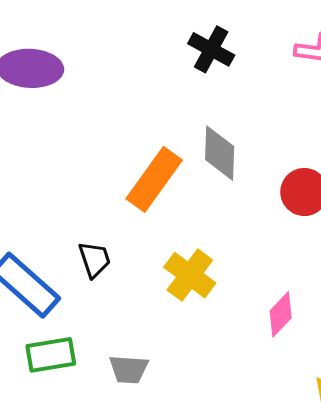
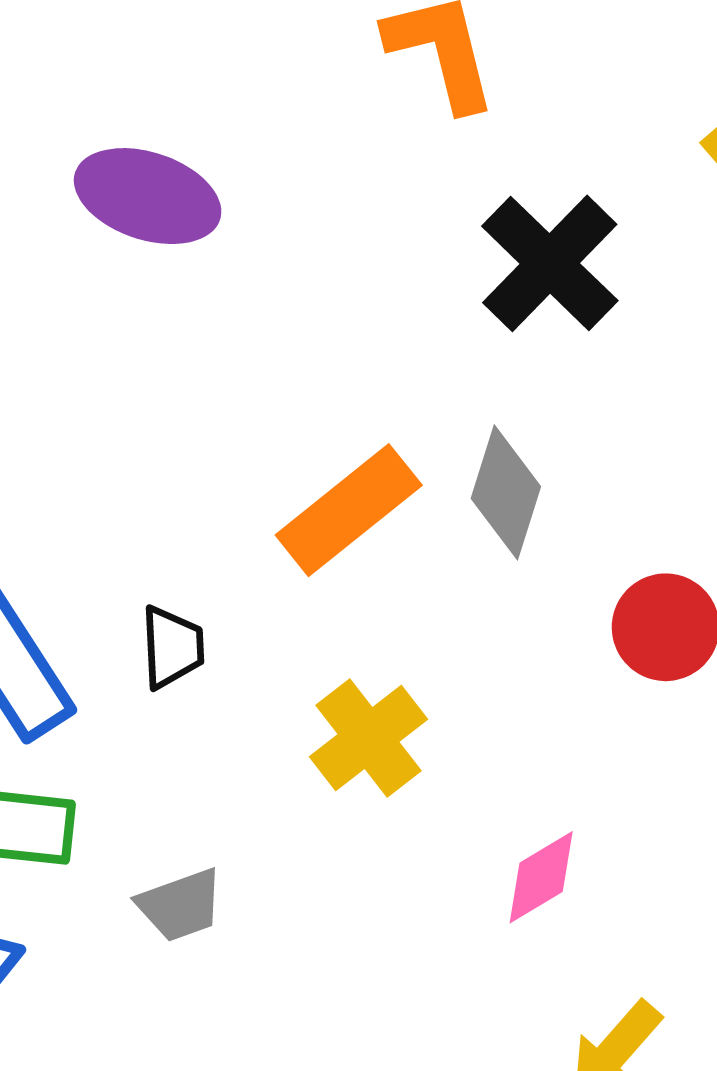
black cross: (211, 49) -> (550, 263), size x1.4
gray trapezoid: (129, 369) -> (180, 905), turned -39

